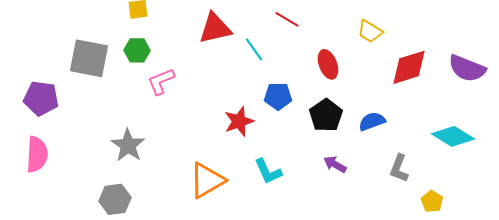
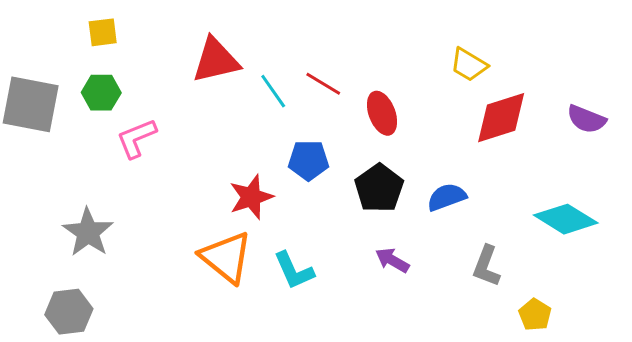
red line: (287, 19) -> (323, 84), moved
yellow trapezoid: (370, 31) -> (469, 65), moved
purple semicircle: (467, 68) -> (586, 119), size x0.7
orange triangle: (207, 180) -> (226, 257), moved, turned -51

